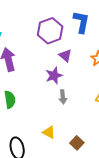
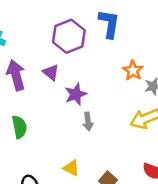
purple triangle: (65, 56) -> (51, 72), moved

